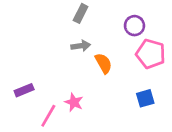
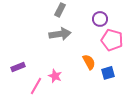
gray arrow: (81, 46) -> (60, 34), size x1.5
orange semicircle: (104, 63) -> (89, 62), moved

